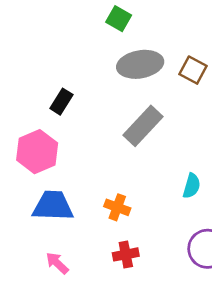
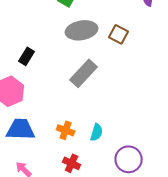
cyan semicircle: (192, 186) -> (97, 132), moved
red cross: (126, 254) -> (72, 163), turned 36

